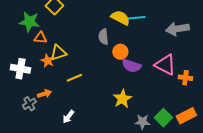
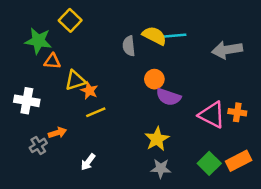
gray semicircle: (103, 37) -> (129, 46), moved
orange star: (47, 61) -> (89, 91), moved
pink triangle: (165, 65) -> (212, 115), moved
gray star: (142, 122) -> (161, 168), moved

